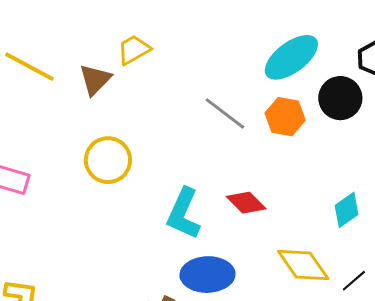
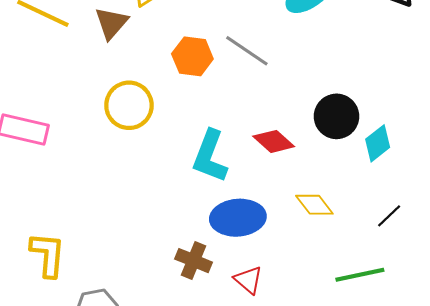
black circle: (340, 98) -> (337, 116), moved
orange hexagon: (285, 117) -> (192, 56), moved
yellow diamond: (303, 265) -> (314, 205), moved, size x0.7

